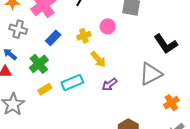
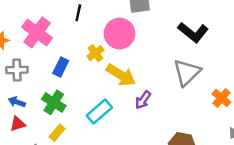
pink circle: (108, 26) -> (120, 34), size x1.6
yellow arrow: (98, 59) -> (121, 75), size x1.4
yellow rectangle: (45, 89) -> (57, 133), moved

